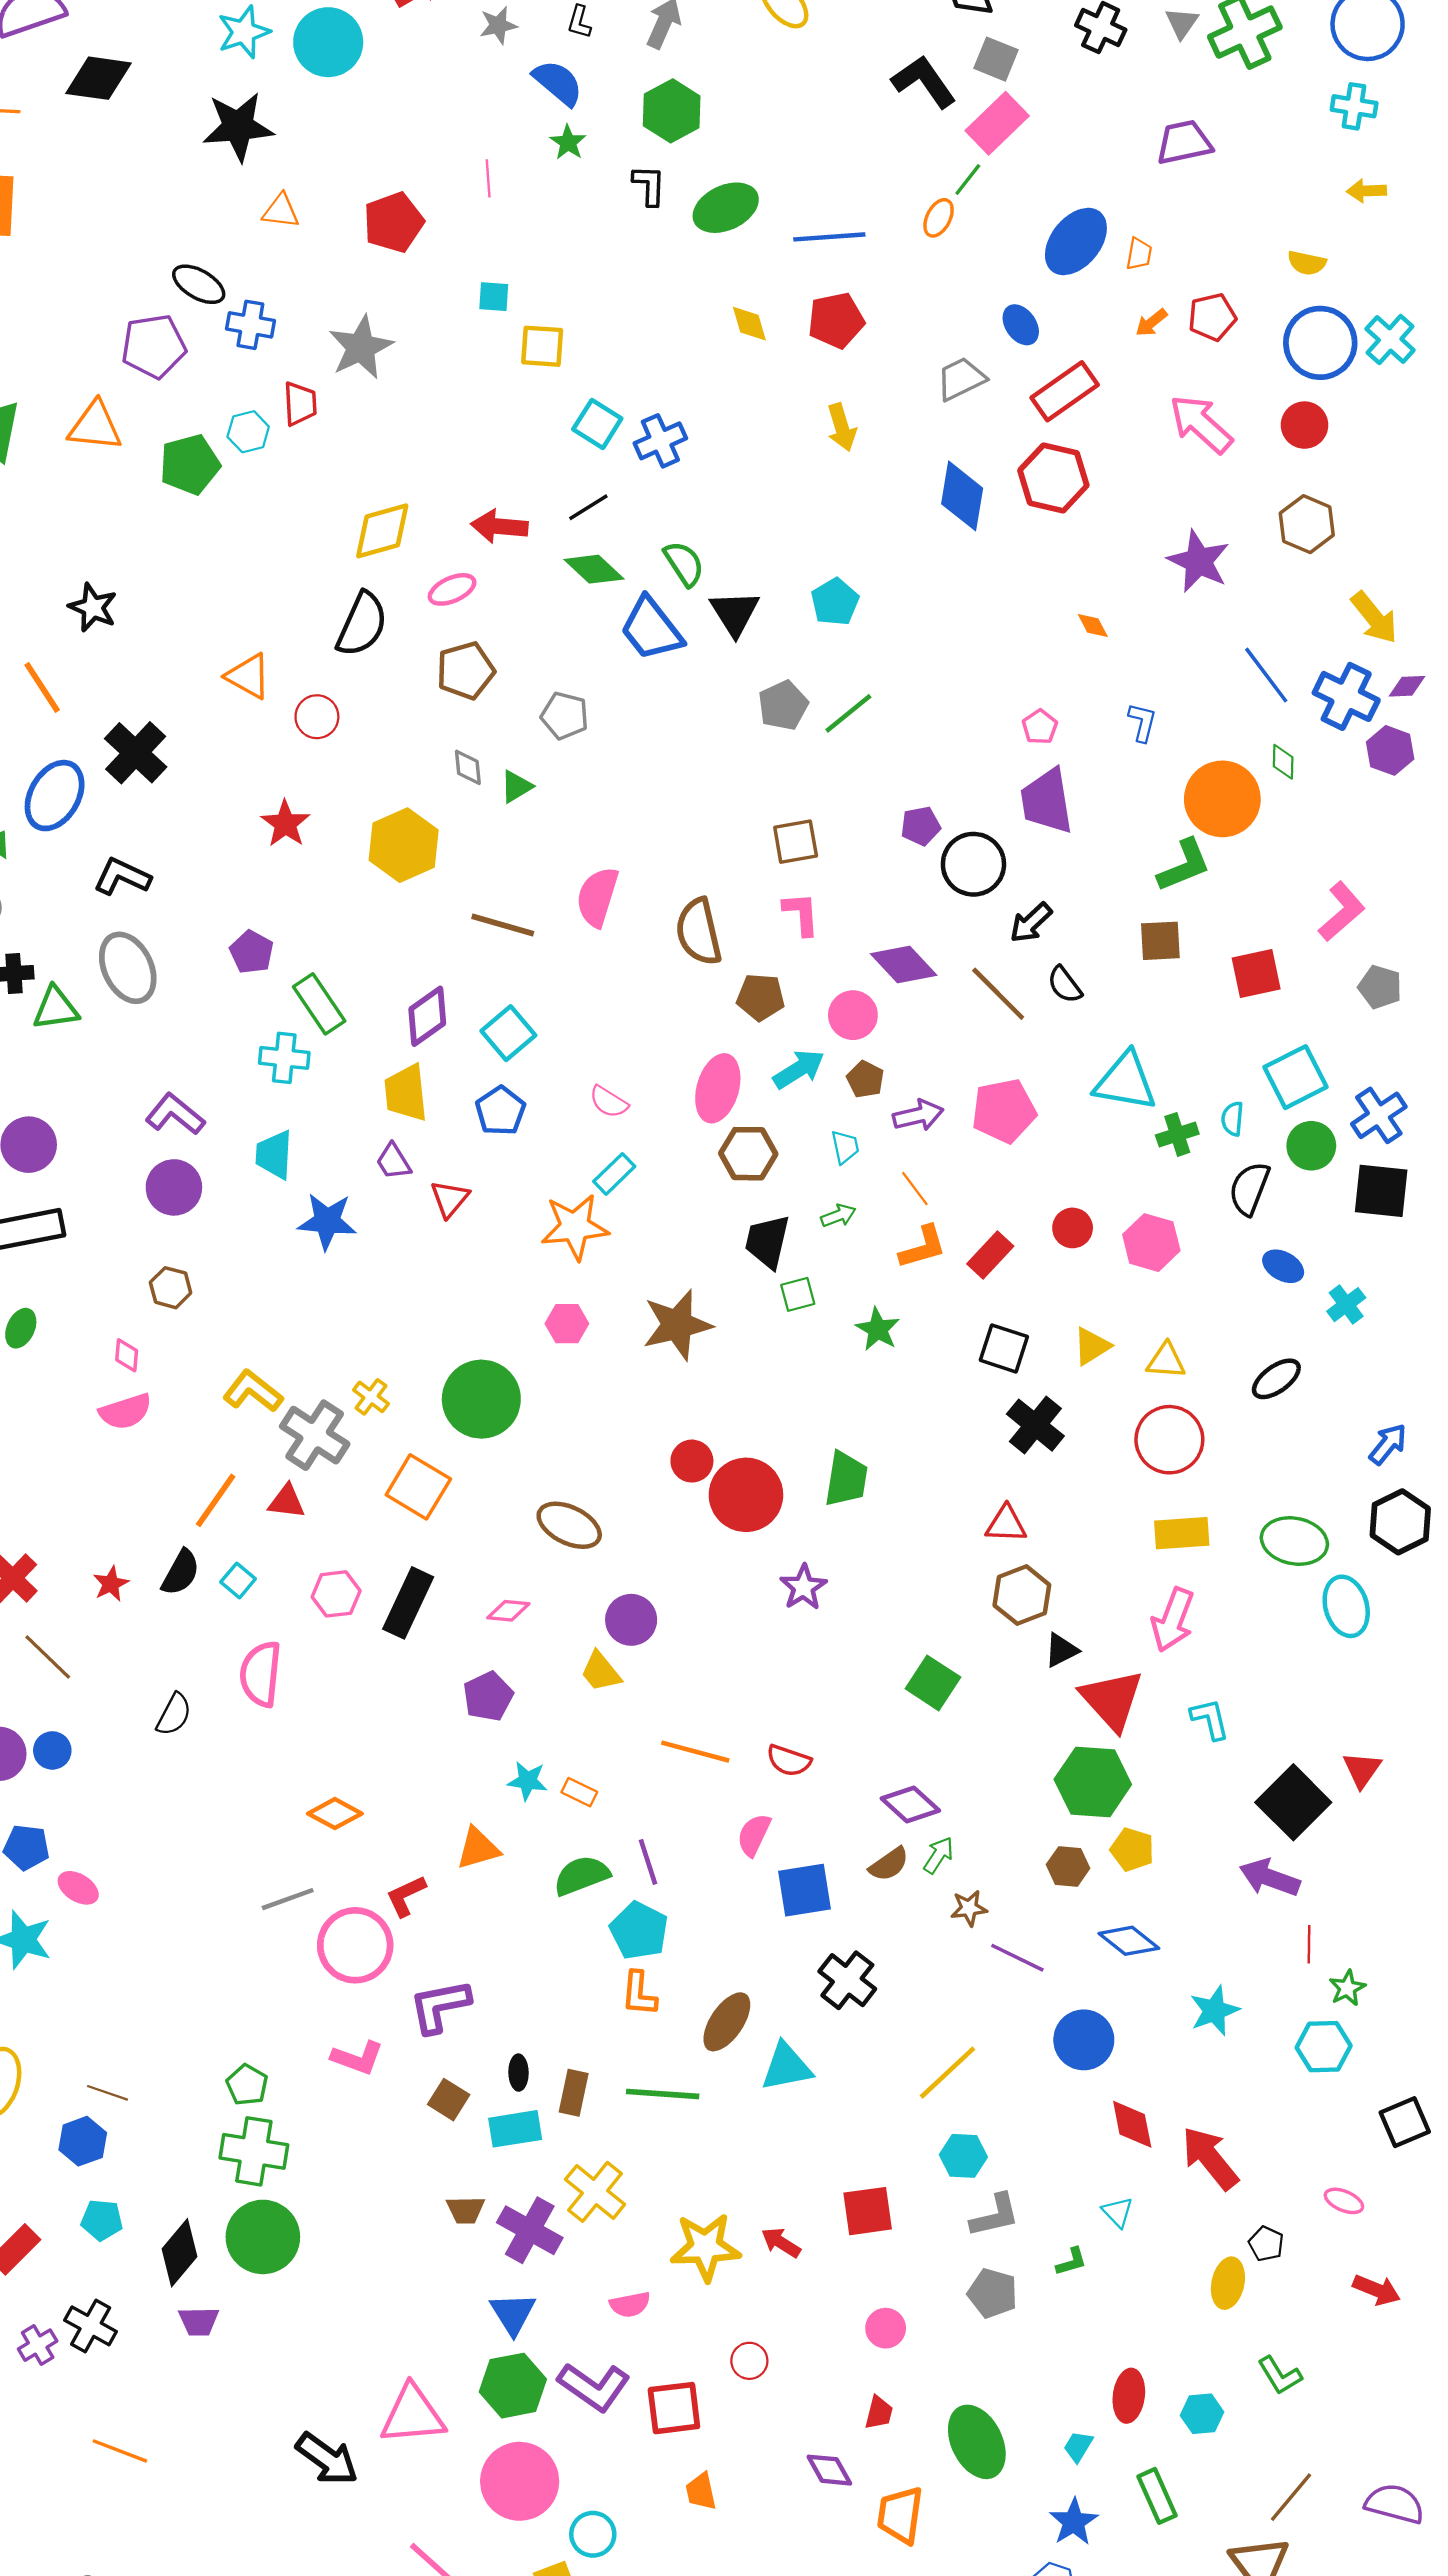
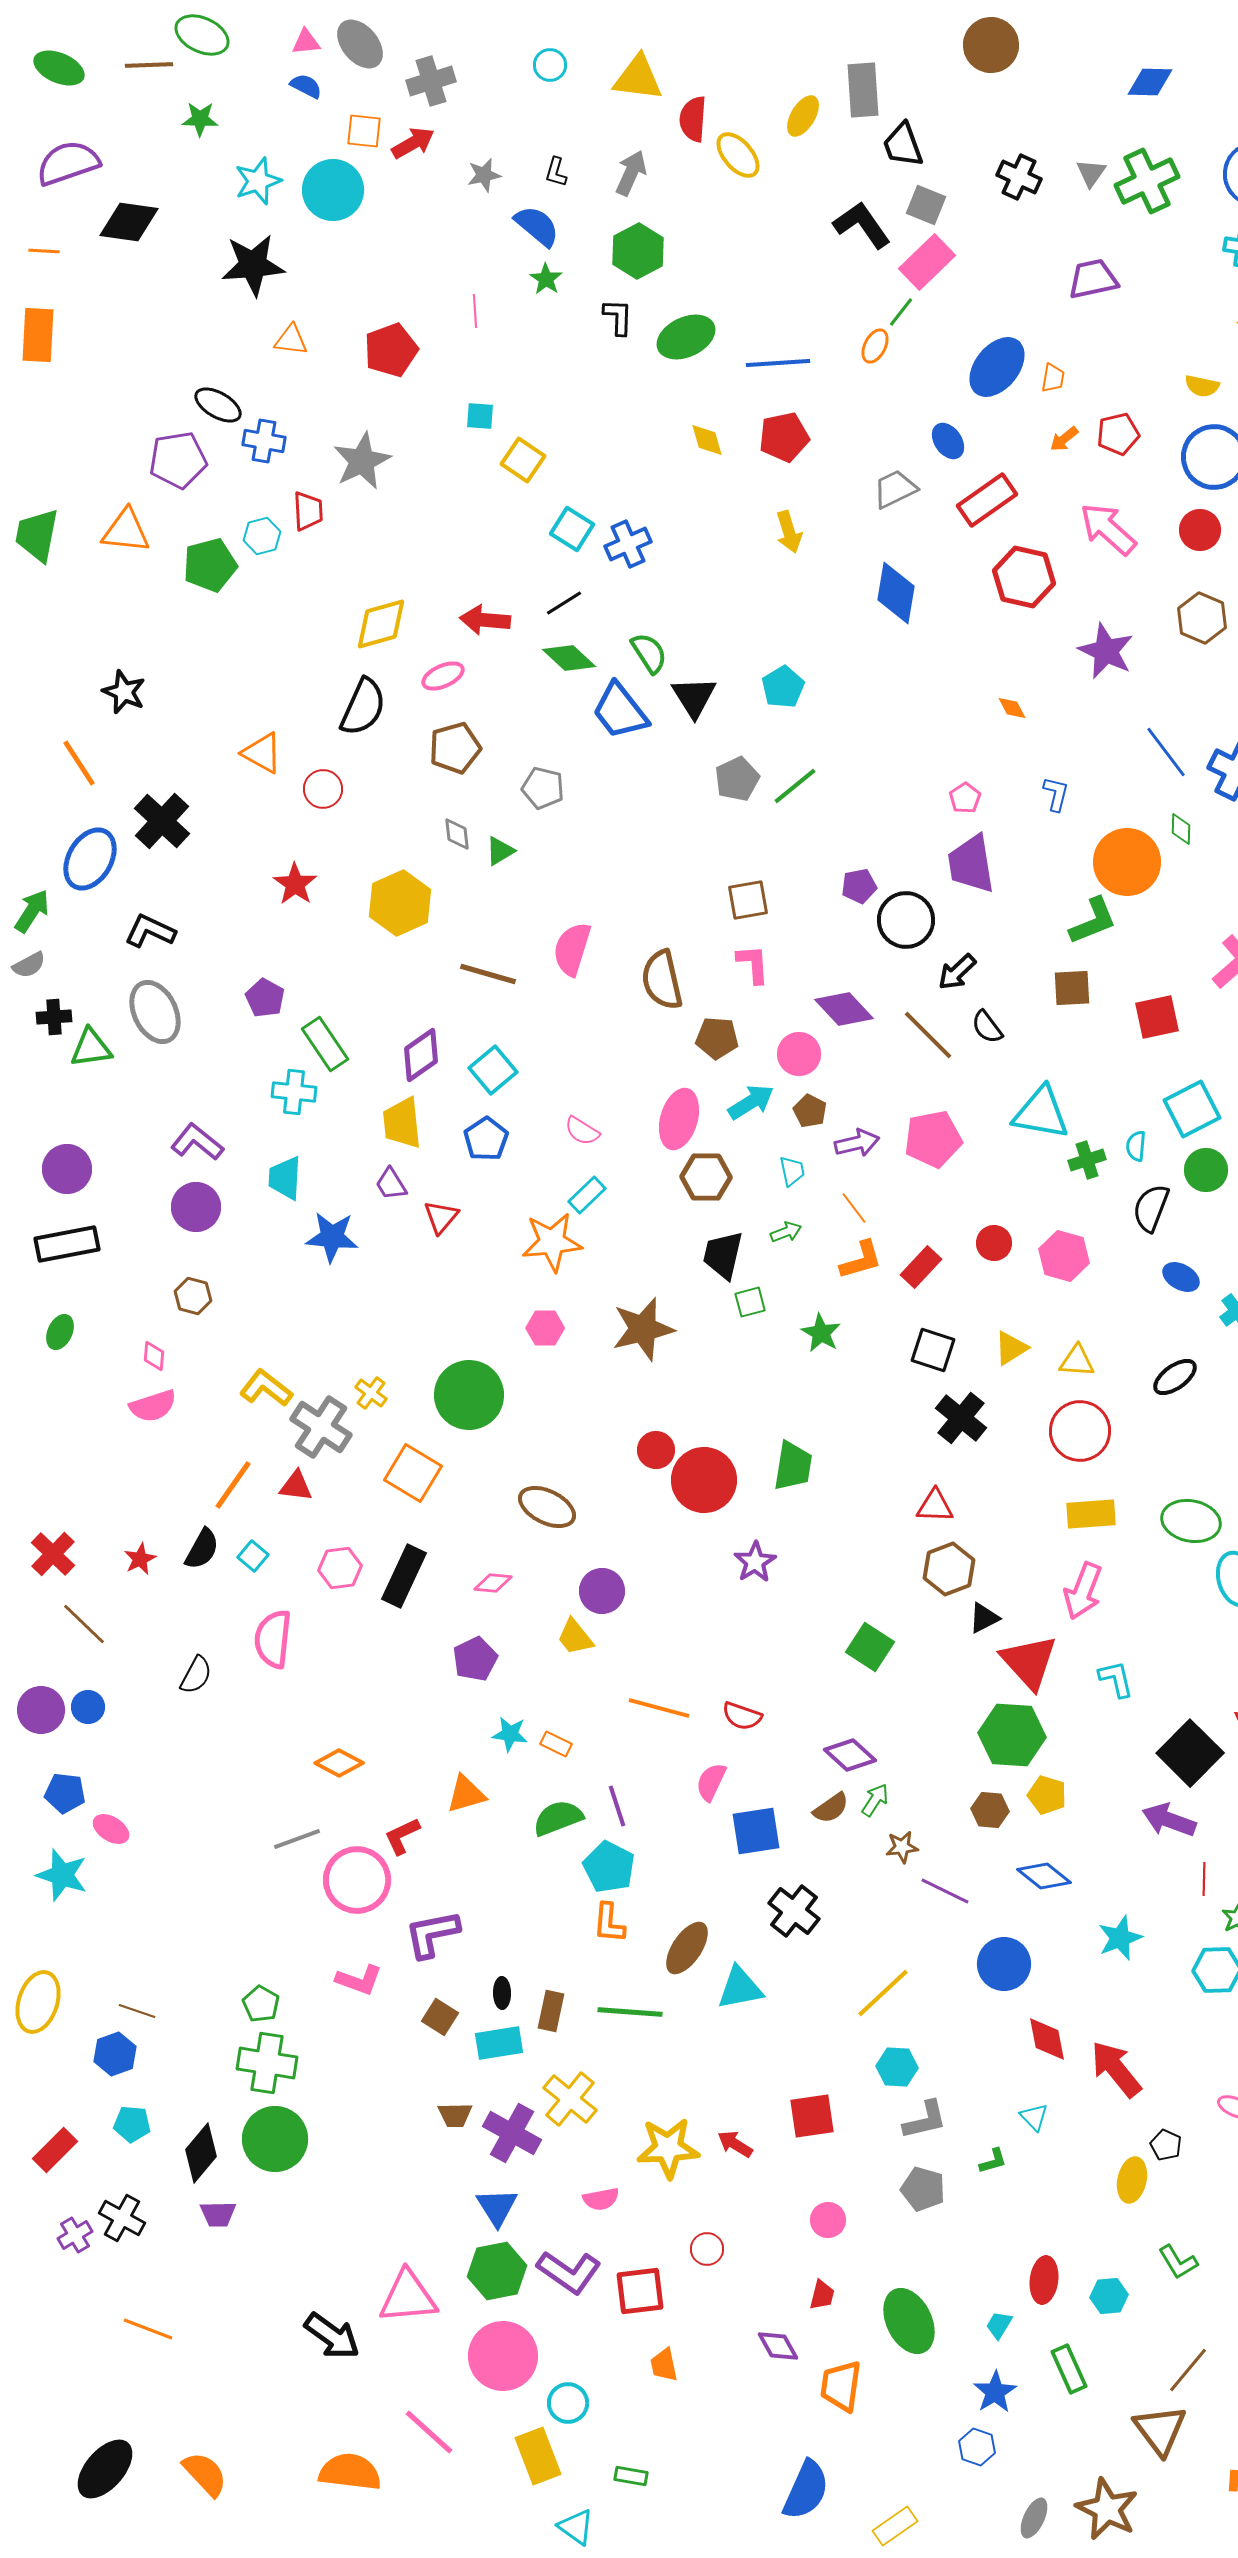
yellow square: (542, 346) -> (523, 460), turned 30
red hexagon: (1053, 478) -> (1024, 577), moved

